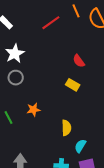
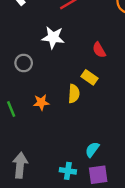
white star: (15, 54) -> (53, 37), moved, turned 30
yellow semicircle: (66, 128) -> (74, 94), moved

